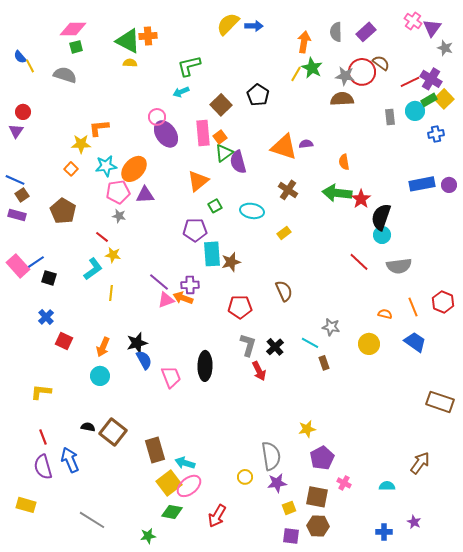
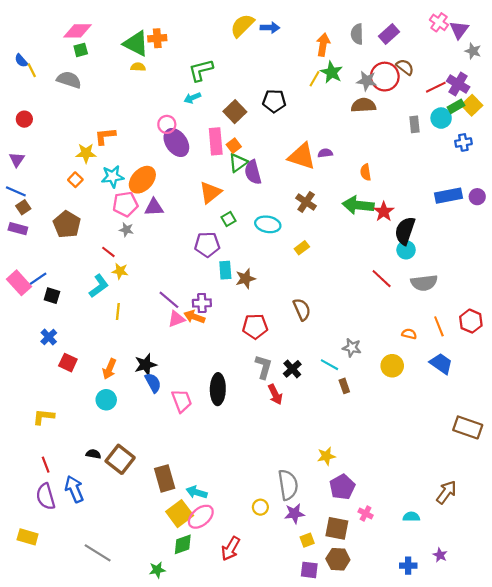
black pentagon: (258, 95) -> (274, 101), turned -30
purple triangle: (16, 131) -> (17, 159), moved
cyan rectangle: (212, 254) -> (225, 270), size x0.7
green diamond: (172, 512) -> (183, 544), turned -30

